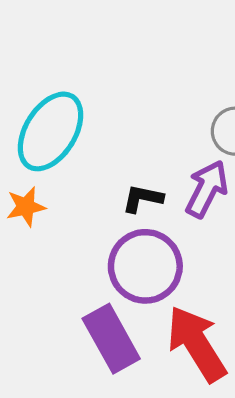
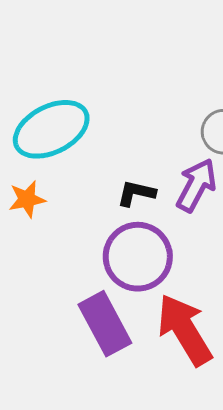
cyan ellipse: (50, 131) -> (51, 129), turned 30

